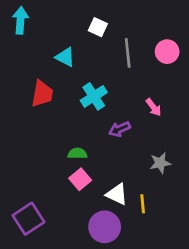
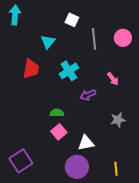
cyan triangle: (65, 57) -> (48, 42), turned 42
white triangle: (117, 194) -> (86, 143), turned -36
yellow line: (143, 204) -> (116, 169), moved

